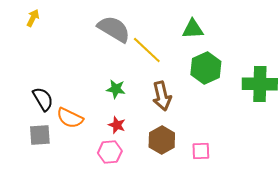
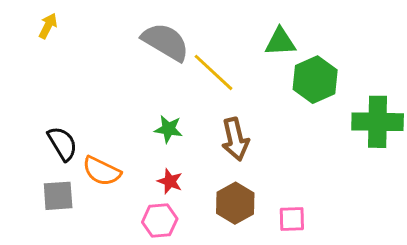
green hexagon: (206, 68) -> (315, 80), moved

